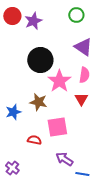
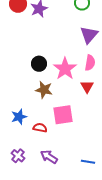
purple triangle: (83, 47) -> (89, 35), turned 36
black circle: (40, 60) -> (39, 64), moved, size x0.6
blue star: (13, 112) -> (19, 117), moved
purple arrow: (64, 159) -> (49, 157), moved

